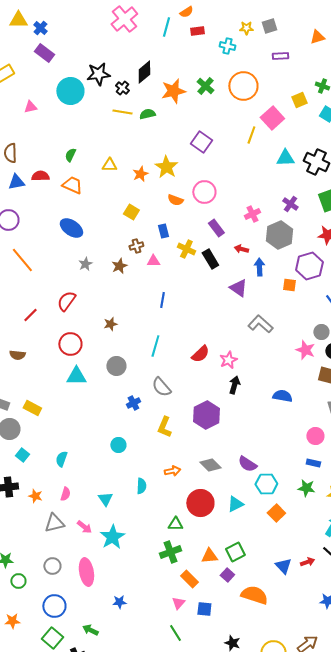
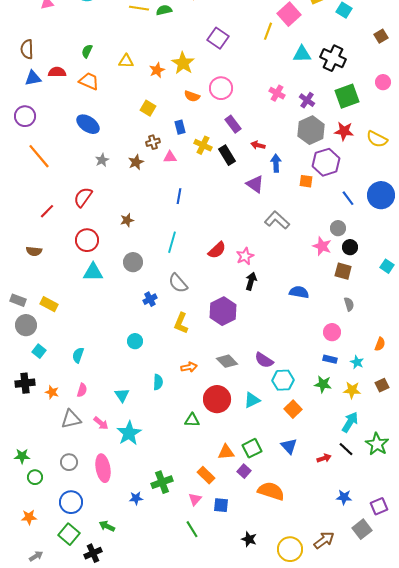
pink cross: (252, 214) -> (277, 93), moved, turned -35
gray hexagon: (279, 235) -> (311, 130), moved
green cross: (170, 552) -> (162, 482), moved
blue triangle: (283, 566) -> (289, 446), moved

